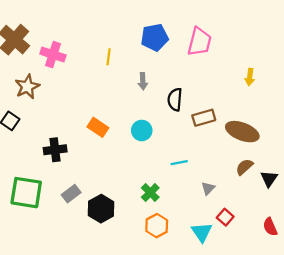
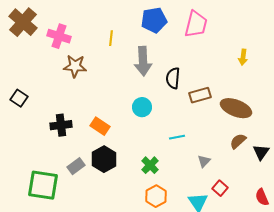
gray arrow: (143, 81) -> (143, 61), size x1.8
brown star: (27, 87) -> (75, 66), moved, turned 30
orange rectangle: (98, 127) -> (100, 126), moved
green square: (26, 193) -> (43, 185), moved
black hexagon: (101, 209) -> (104, 159), moved

